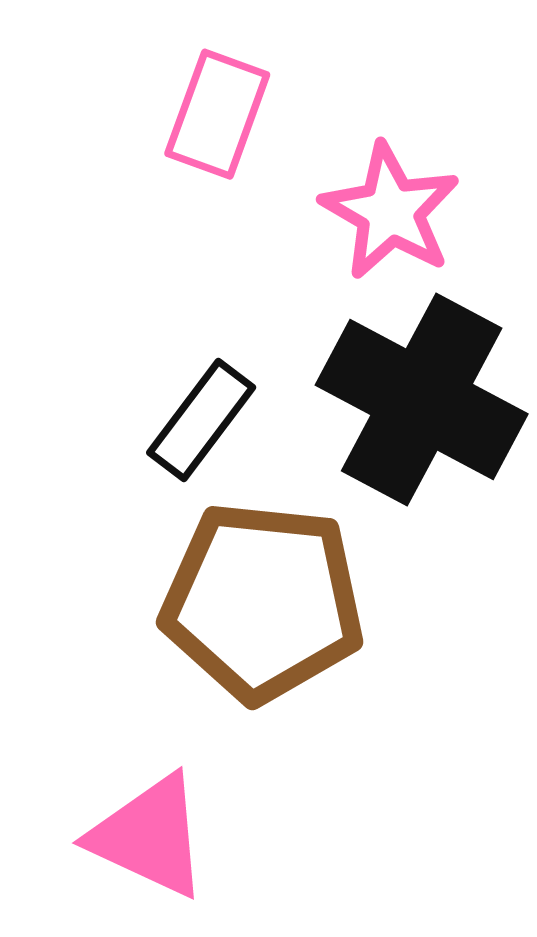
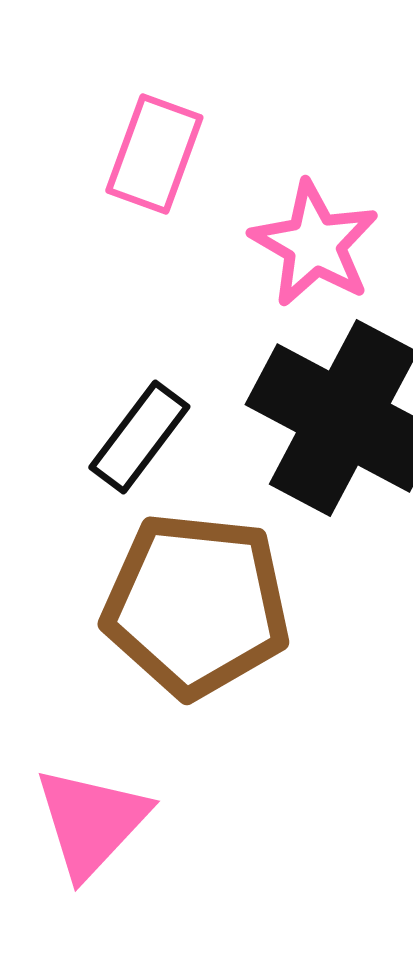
pink triangle: (149, 836) -> (91, 822), turned 48

